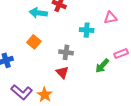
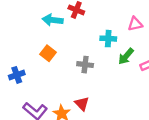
green arrow: (102, 66) -> (126, 56), moved
red triangle: (62, 72) -> (82, 104), moved

